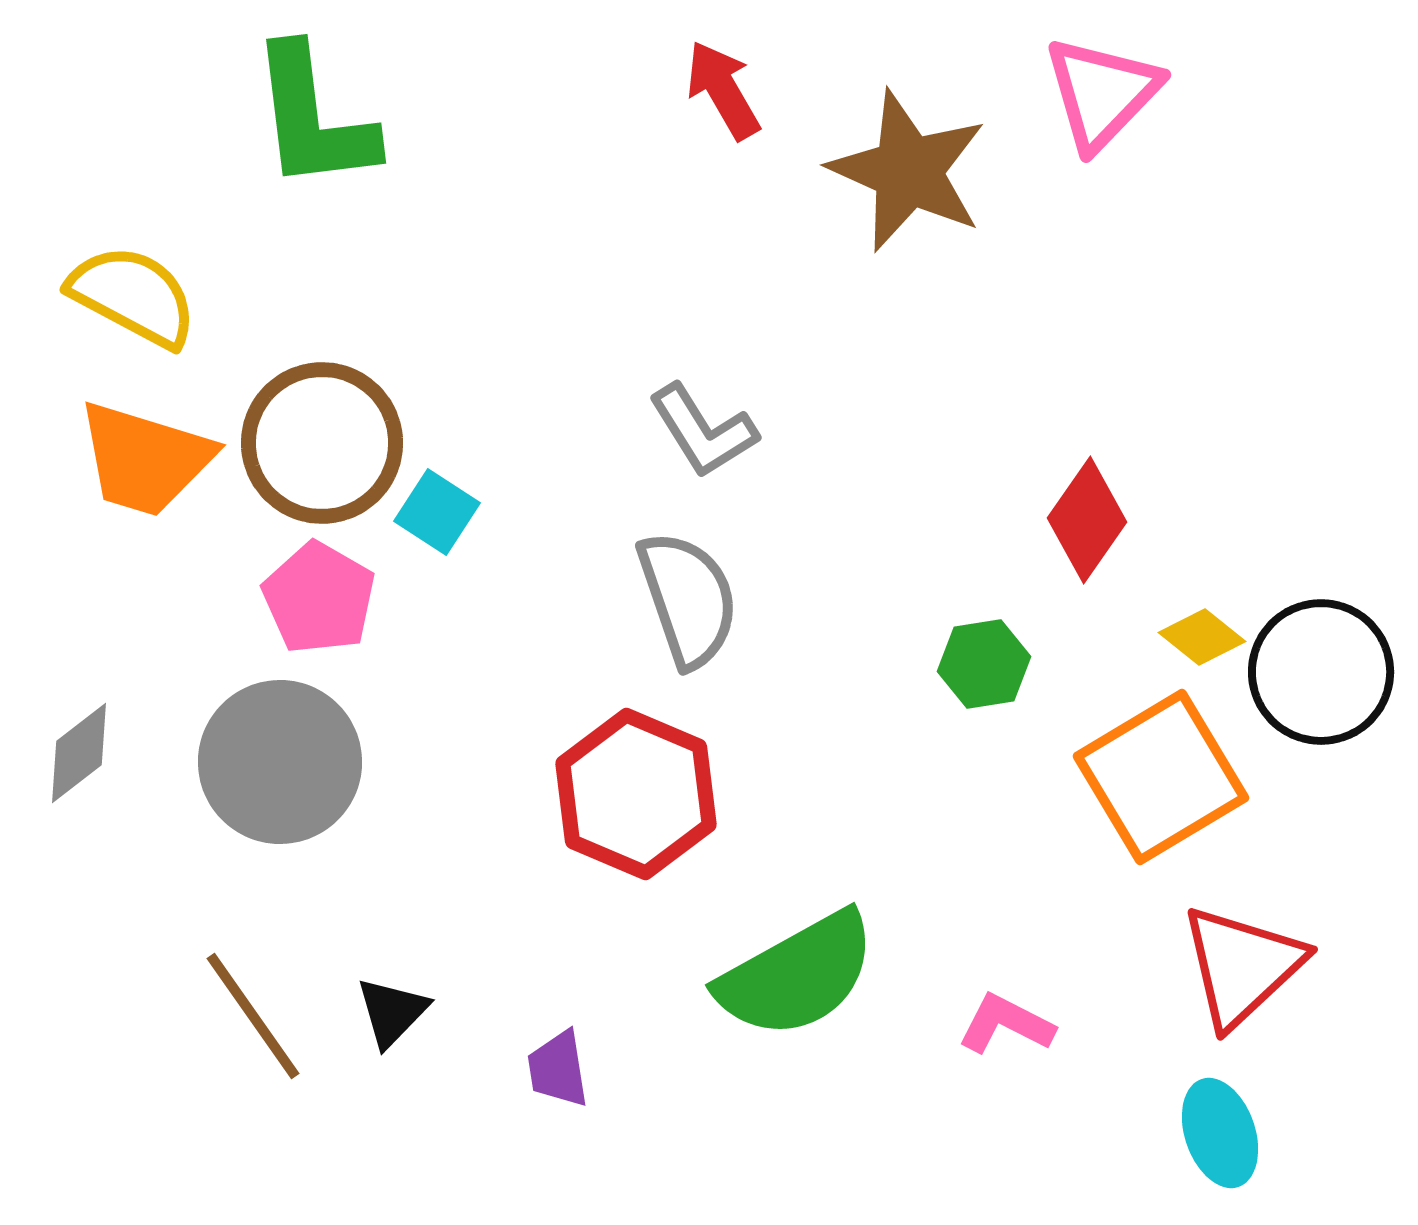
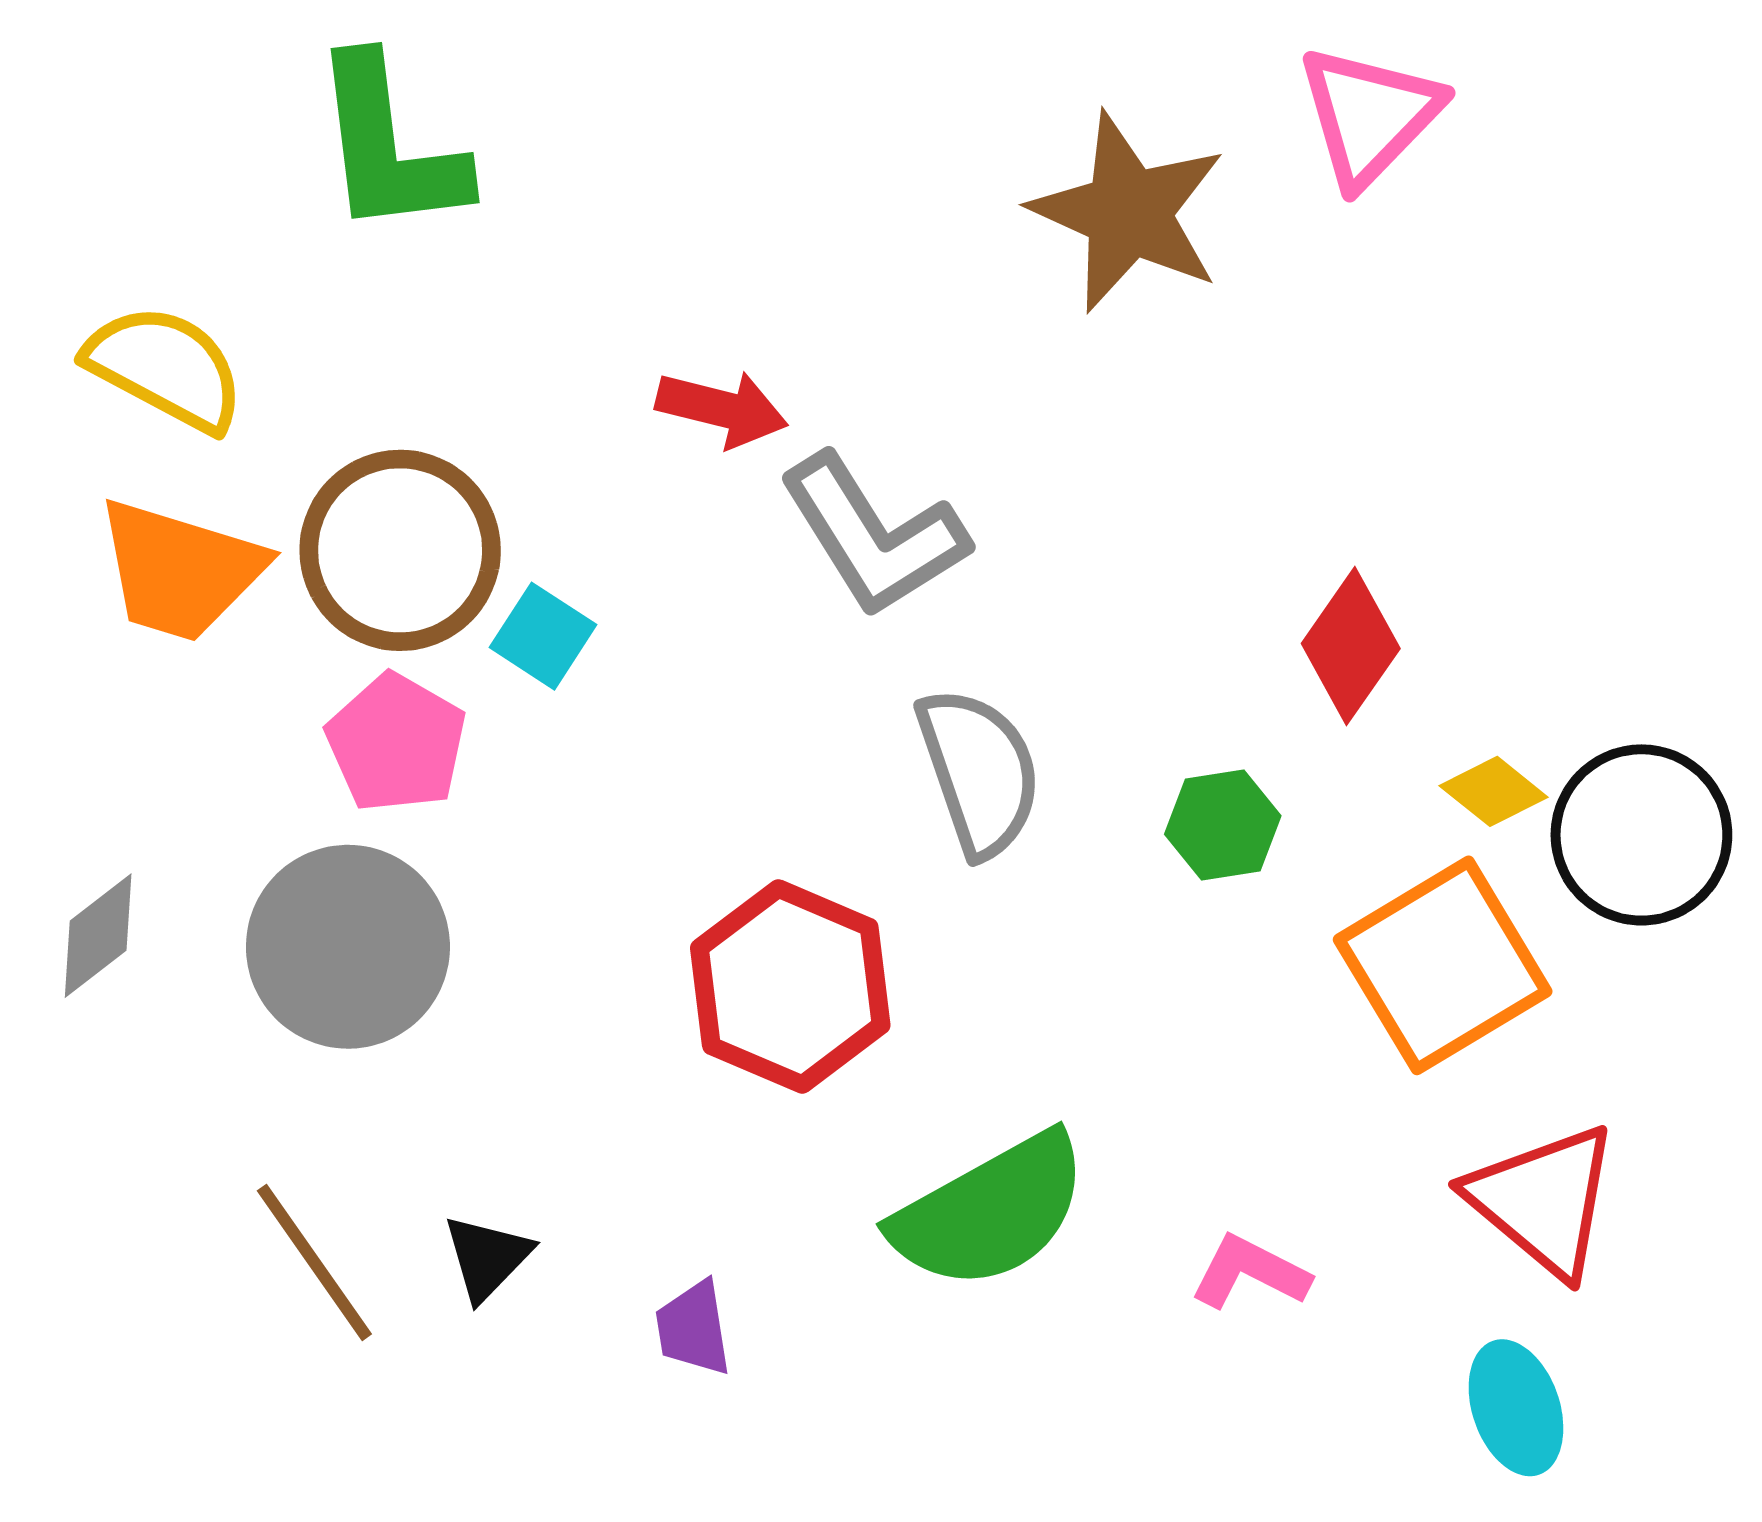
red arrow: (723, 90) -> (722, 409), moved, turned 134
gray L-shape: (703, 431) -> (874, 535), size x1.4
gray semicircle: (688, 599) -> (979, 772), moved
red triangle: (1242, 966) -> (1543, 1200), turned -37

